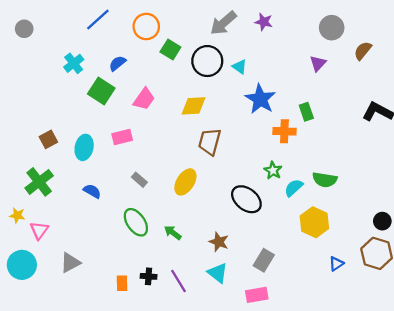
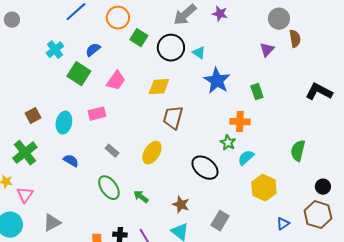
brown semicircle: (363, 51) -> (295, 39), moved, turned 132
orange cross: (284, 131) -> (240, 122), moved
green semicircle: (325, 180) -> (298, 151), moved, turned 95

